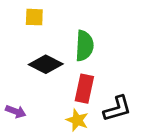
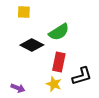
green semicircle: (84, 46) -> (59, 32), turned 55
purple arrow: (16, 111) -> (18, 88), moved

